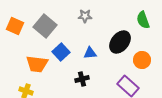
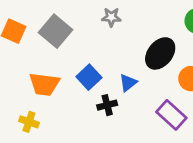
blue square: (61, 52) -> (89, 77), moved
blue triangle: (90, 53) -> (128, 83), moved, turned -32

